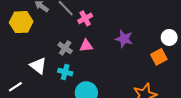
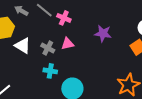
pink cross: (85, 18) -> (64, 18), turned -32
white triangle: (38, 66) -> (23, 46), moved

